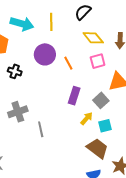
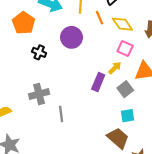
pink square: (98, 61) -> (125, 49), turned 35
orange line: (68, 63) -> (99, 18), moved
yellow arrow: (87, 119) -> (115, 68), moved

